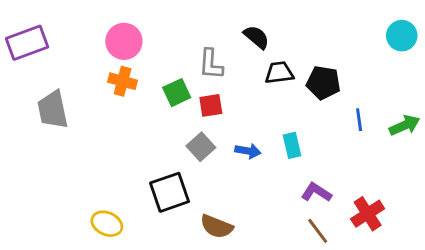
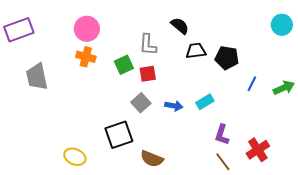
blue line: (359, 120) -> (252, 84), turned 35
cyan rectangle: (292, 145) -> (205, 102), turned 72
purple L-shape: (316, 192) -> (222, 135), turned -105

